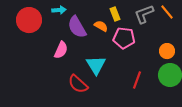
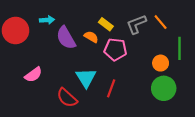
yellow rectangle: (115, 14) -> (106, 24), turned -32
pink semicircle: (61, 50) -> (33, 75), moved, turned 30
red line: (137, 80) -> (111, 88), moved

